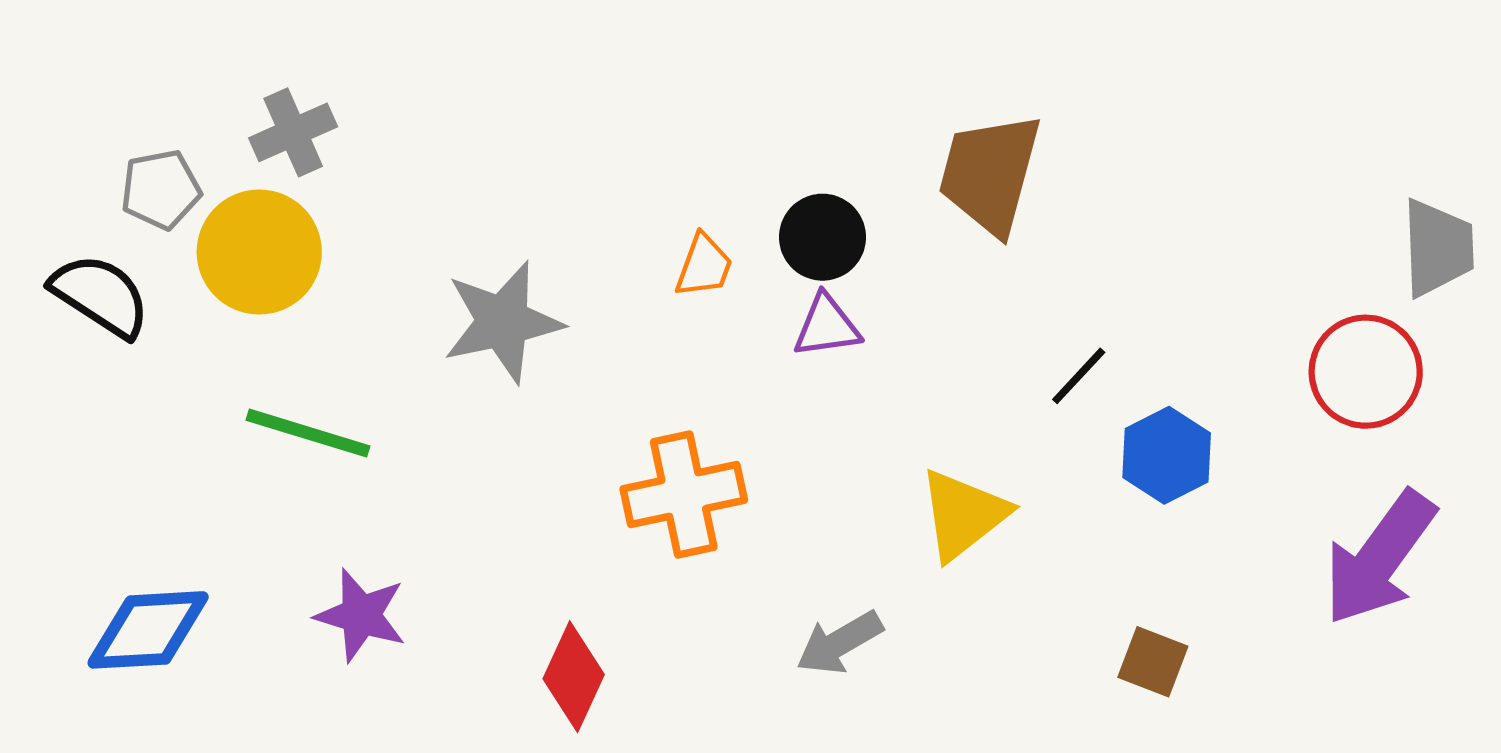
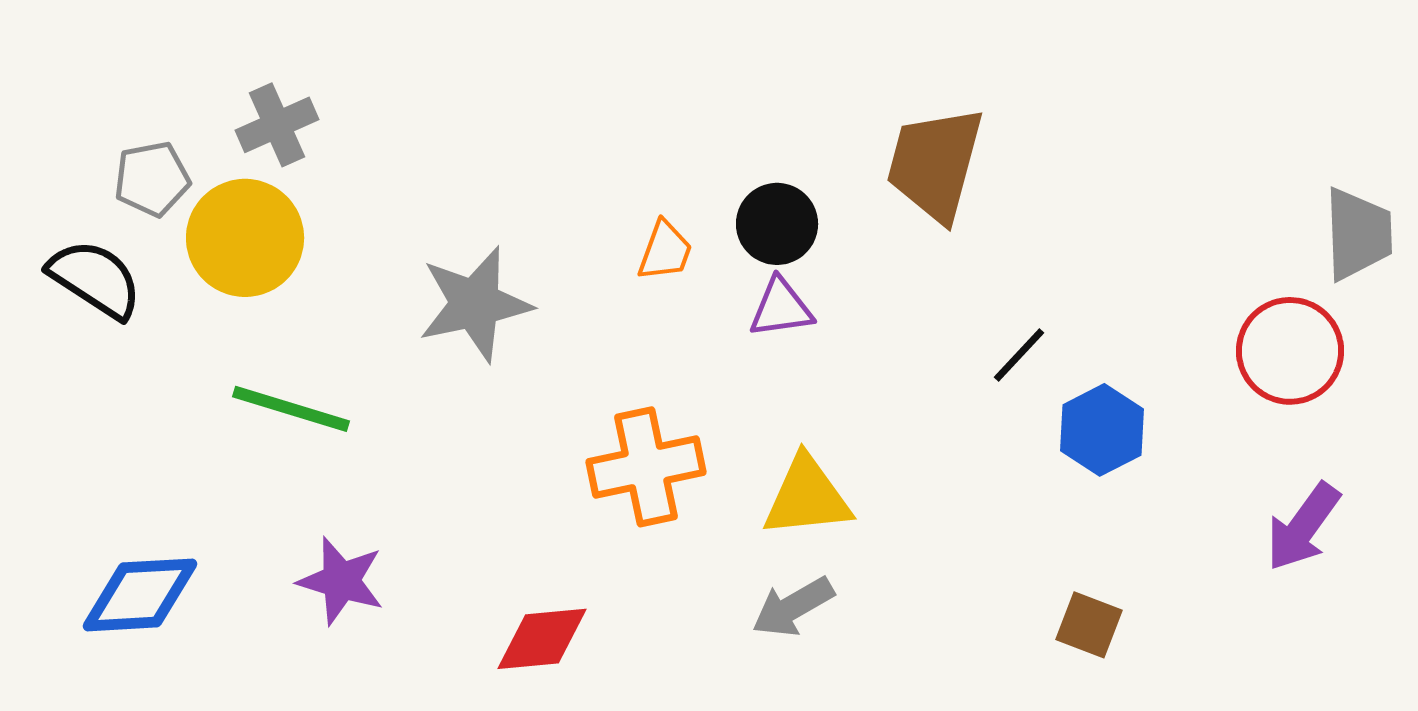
yellow triangle: (963, 515) -> (807, 497), moved, turned 32
purple arrow: (1379, 558) -> (1303, 527), size x0.7
red diamond: (574, 677) -> (542, 639), turned 60

